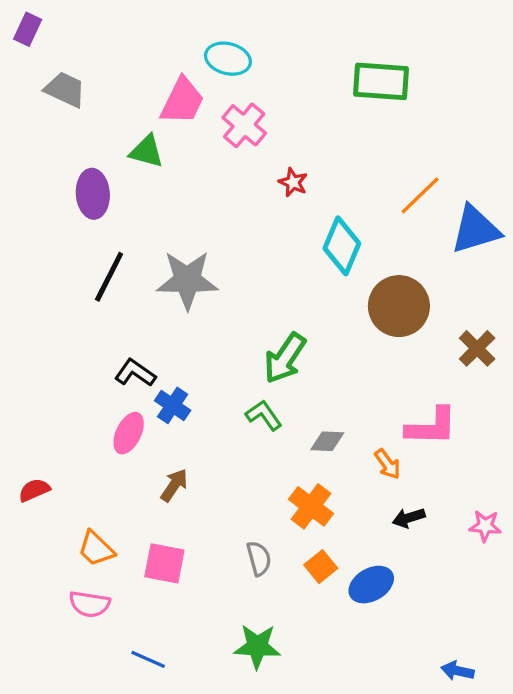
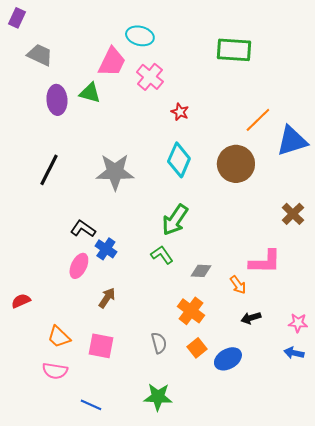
purple ellipse: (93, 194) -> (57, 100), moved
cyan diamond: (342, 246) -> (179, 160), moved
black line: (109, 277) -> (49, 170), moved
brown circle: (399, 306) -> (236, 164), moved
blue arrow: (458, 671) -> (294, 353), moved

